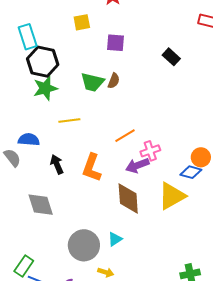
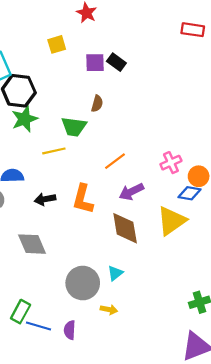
black rectangle: (171, 57) -> (116, 62), moved
green trapezoid: (92, 82) -> (74, 127), moved
pink cross: (150, 151) -> (171, 163), moved
black arrow: (57, 164) -> (45, 199), turned -72

